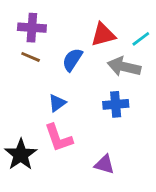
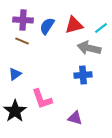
blue semicircle: (72, 60) -> (47, 26), moved
blue triangle: (57, 103) -> (15, 74), moved

